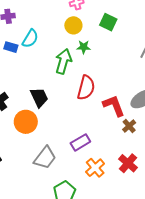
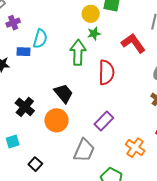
yellow circle: (73, 25) -> (91, 14), moved
red L-shape: (114, 106) -> (133, 43), moved
purple rectangle: (80, 142) -> (104, 121), moved

